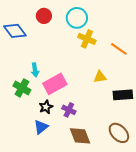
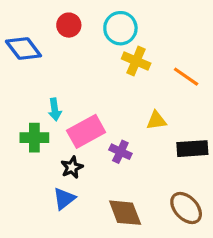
green cross: (22, 88) -> (34, 138), turned -30
purple cross: (69, 110) -> (120, 152), moved

